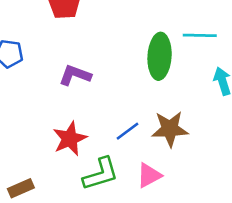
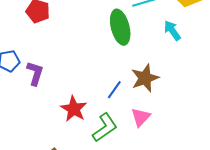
purple L-shape: (75, 75) -> (35, 73), moved, turned 105

